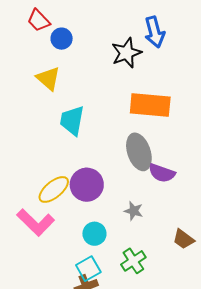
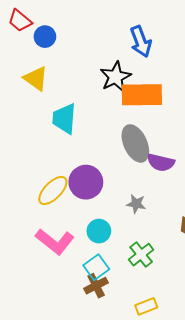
blue arrow: (155, 32) -> (141, 42), moved
black star: (126, 53) -> (115, 77), moved
pink L-shape: (36, 222) -> (55, 242), moved

